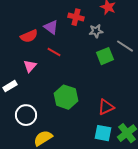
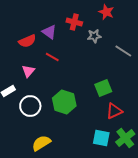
green square: (105, 56) -> (103, 88), moved
red triangle: (106, 107) -> (114, 111), moved
white circle: (26, 115) -> (30, 106), moved

